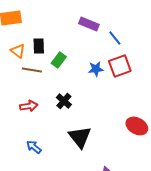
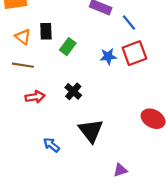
brown line: (32, 70) -> (23, 65), moved
blue arrow: (34, 147) -> (51, 145), moved

